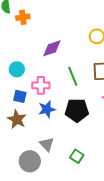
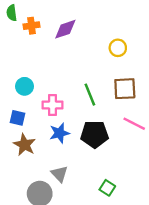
purple diamond: (52, 48) -> (65, 29), moved
blue square: (20, 96) -> (17, 118), moved
green square: (77, 156) -> (107, 188), moved

